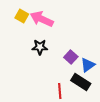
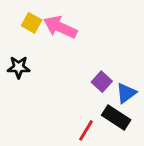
black star: (40, 47) -> (19, 67), moved
red line: (60, 91) -> (86, 130), turned 35

